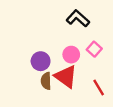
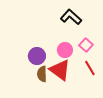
red line: (99, 87) -> (90, 68), moved

